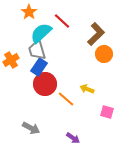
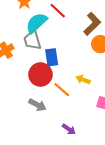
blue rectangle: (39, 67) -> (52, 57), moved, turned -42
gray arrow: (31, 128) -> (37, 105), moved

